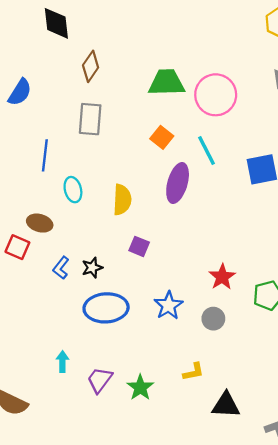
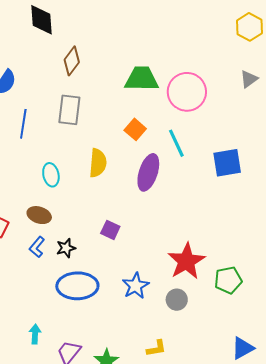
blue line: (45, 155) -> (23, 124), moved
yellow semicircle: (122, 200) -> (98, 163), moved
brown ellipse: (40, 223) -> (39, 215), moved
red star: (222, 277) -> (186, 261), size x1.5

